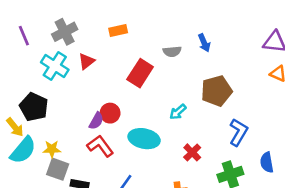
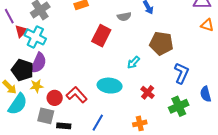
red triangle: (86, 61) -> (21, 31), moved
brown pentagon: (216, 91) -> (161, 43), turned 30
red circle: (110, 113) -> (55, 98), moved
purple semicircle: (96, 121) -> (38, 63), moved, size x1.5
yellow star: (52, 149) -> (37, 86), moved

